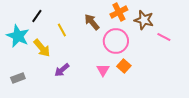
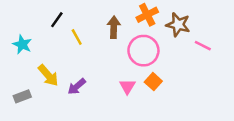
black line: (37, 16) -> (57, 20), moved
brown arrow: (92, 22) -> (114, 27), turned 42
cyan star: (18, 36) -> (22, 44), size x0.7
yellow arrow: (42, 48) -> (48, 75), moved

